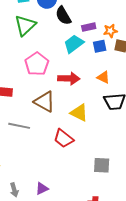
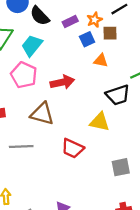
cyan trapezoid: (74, 44) -> (32, 45), moved
orange triangle: (103, 77) -> (101, 61), moved
yellow triangle: (79, 113) -> (100, 122), moved

